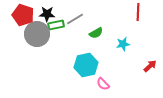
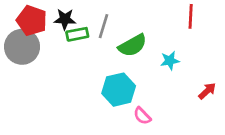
gray line: (75, 19) -> (104, 26), turned -42
green semicircle: (96, 33) -> (133, 45), size x1.5
gray circle: (37, 34) -> (22, 47), moved

